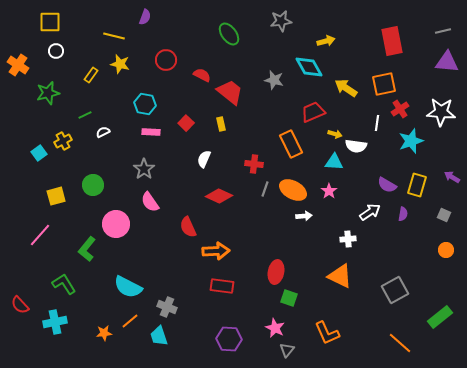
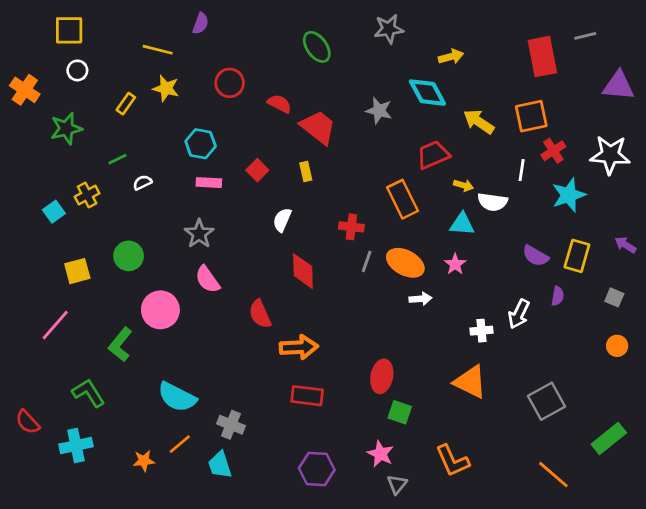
gray line: (443, 31) -> (585, 36), moved
red diamond: (219, 196) -> (303, 271), turned 64
white arrow: (370, 212) -> (519, 314), moved, turned 150

